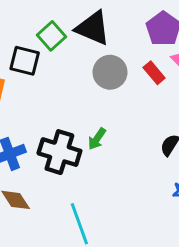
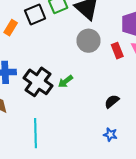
black square: (25, 61) -> (35, 15), turned 35

